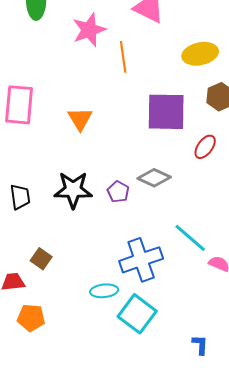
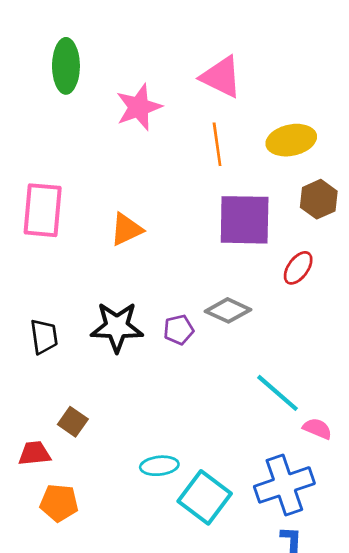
orange line: (123, 57) -> (217, 144), moved
orange triangle: (80, 119) -> (126, 229), turned 36
purple pentagon: (118, 192) -> (179, 330), turned 30
blue cross: (141, 260) -> (284, 485), moved

